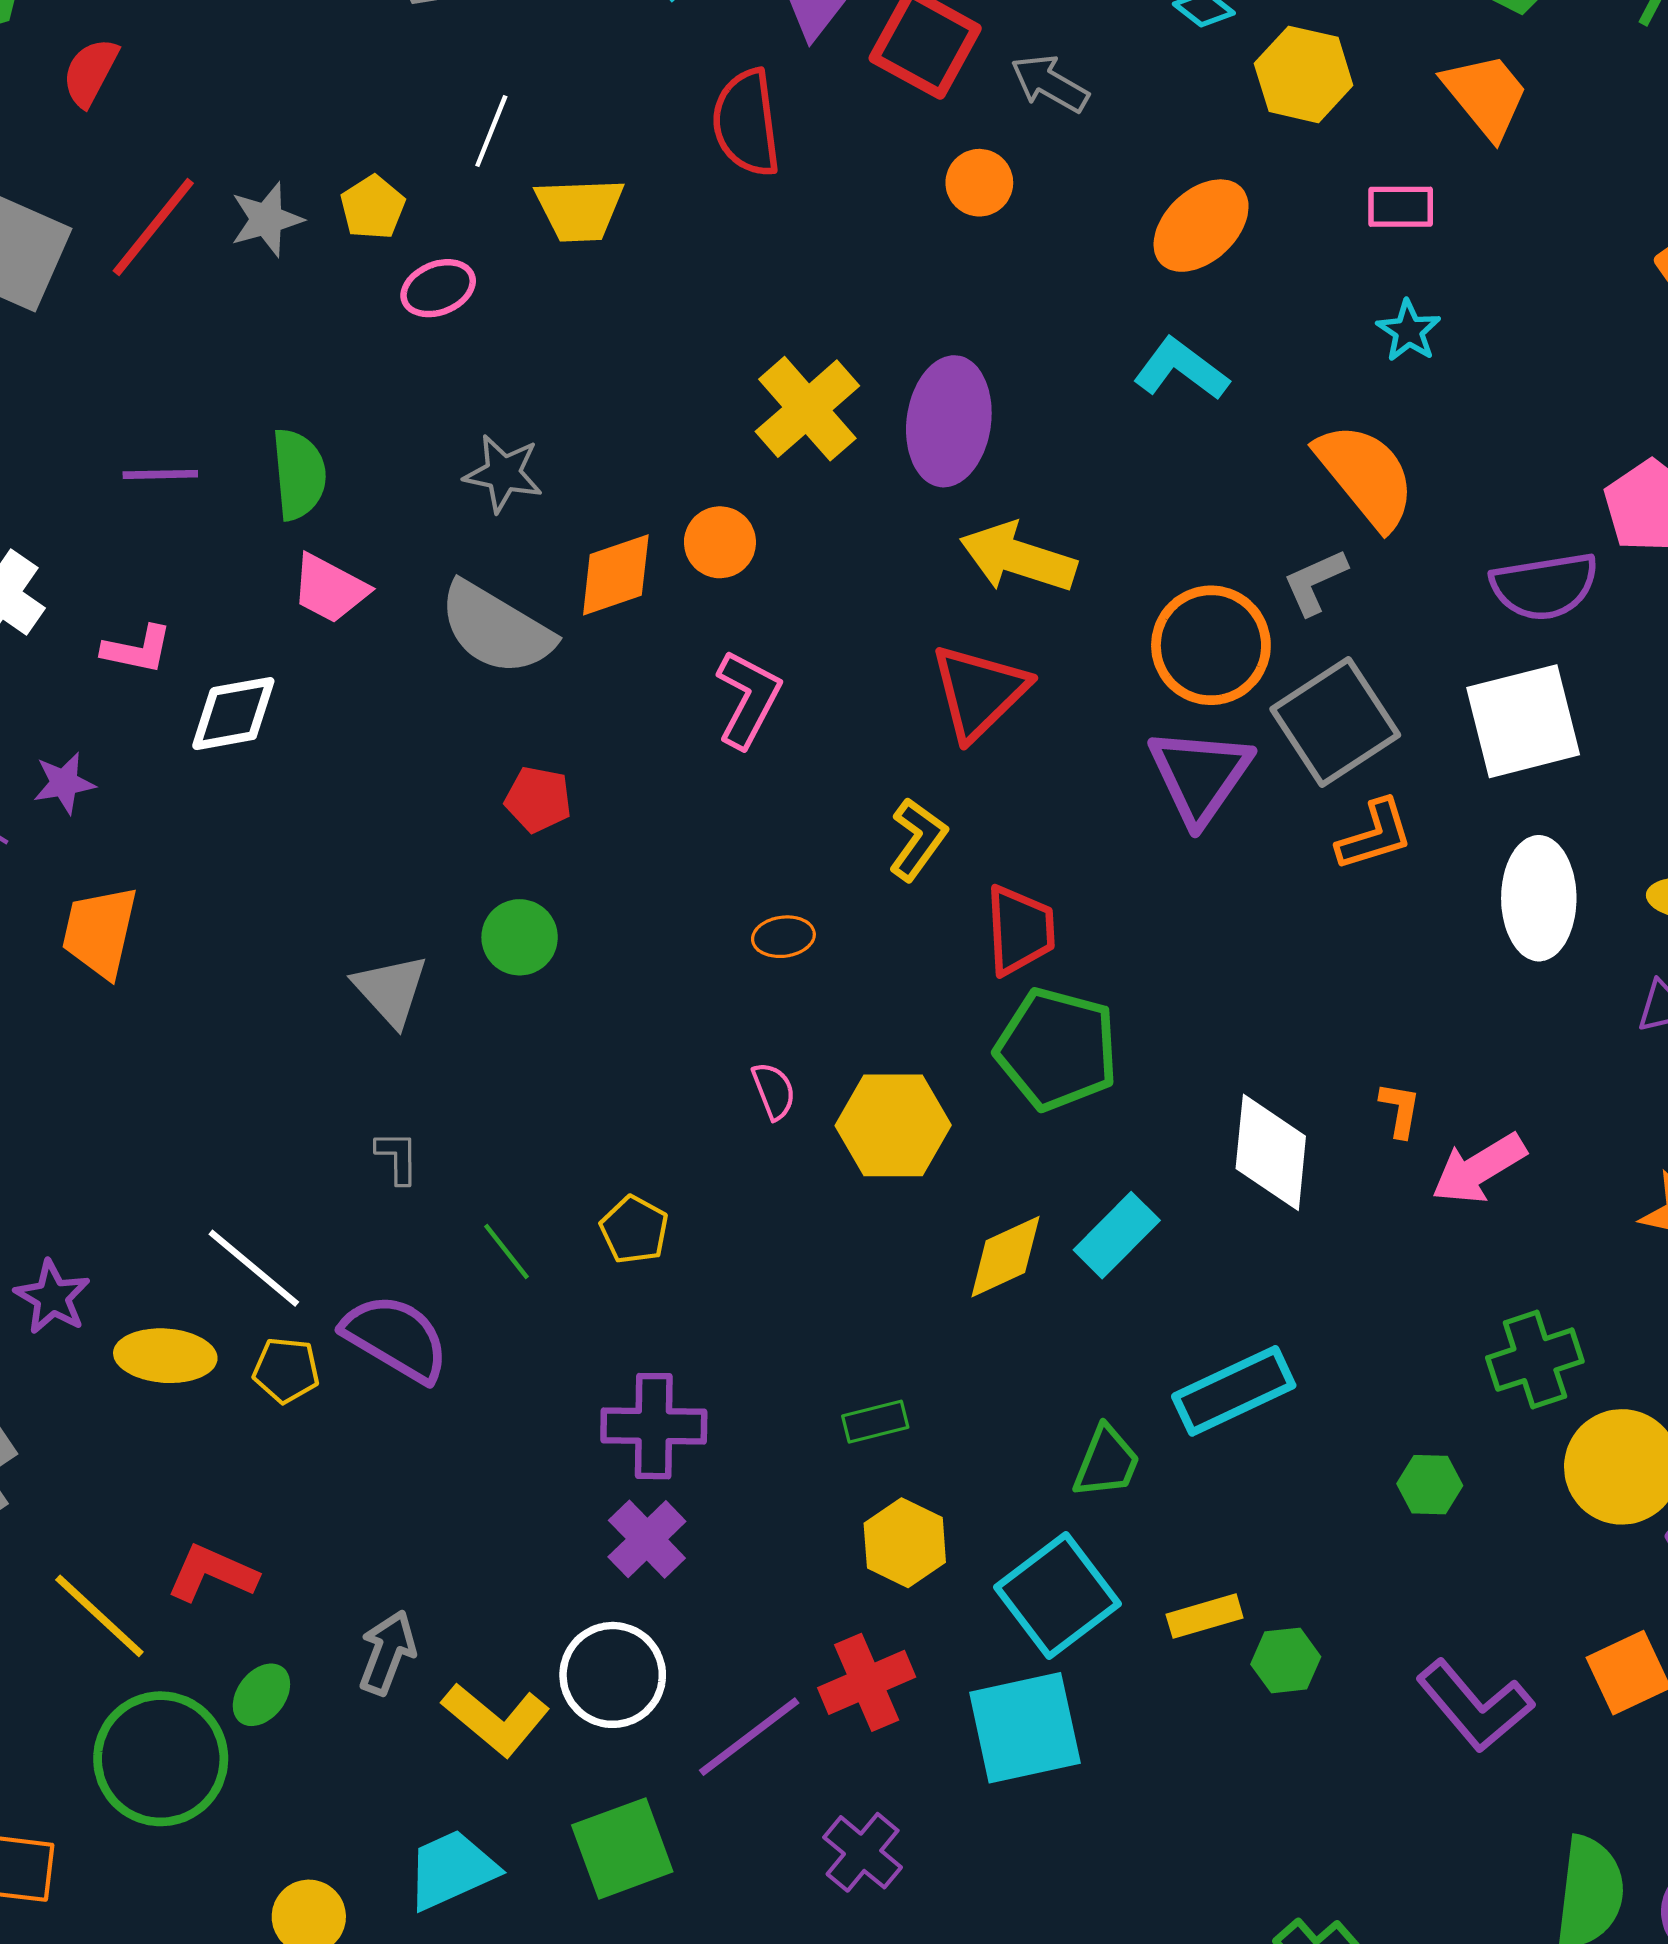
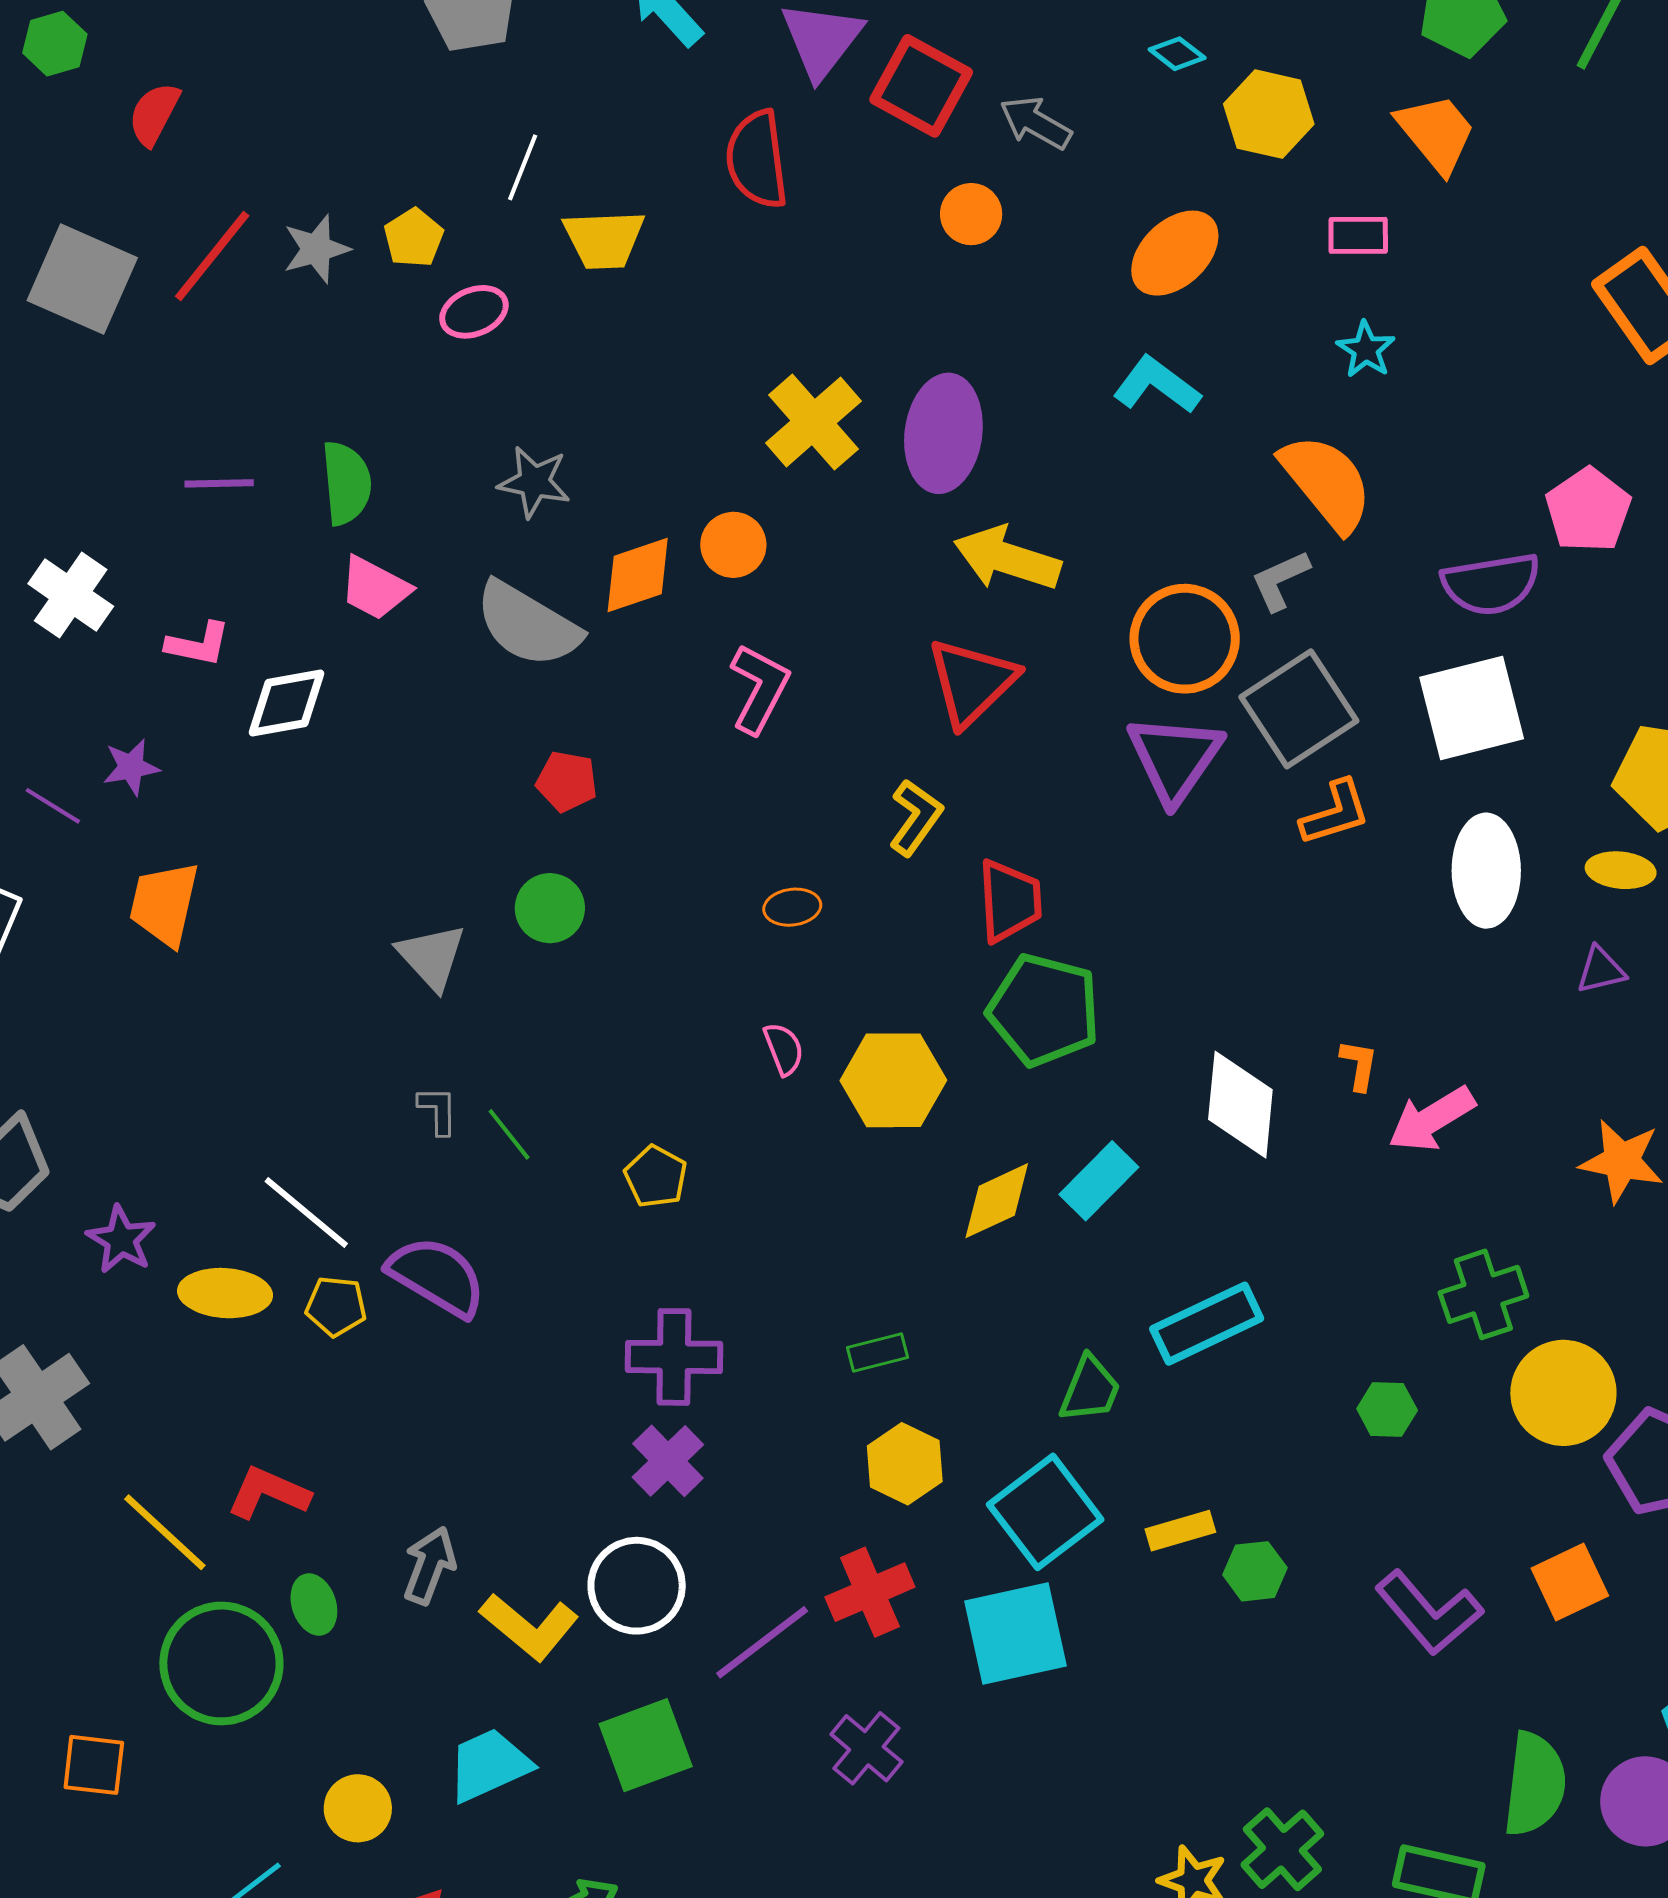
green line: (507, 1252) -> (509, 1134), moved
green ellipse: (261, 1695) -> (314, 1604), turned -56

